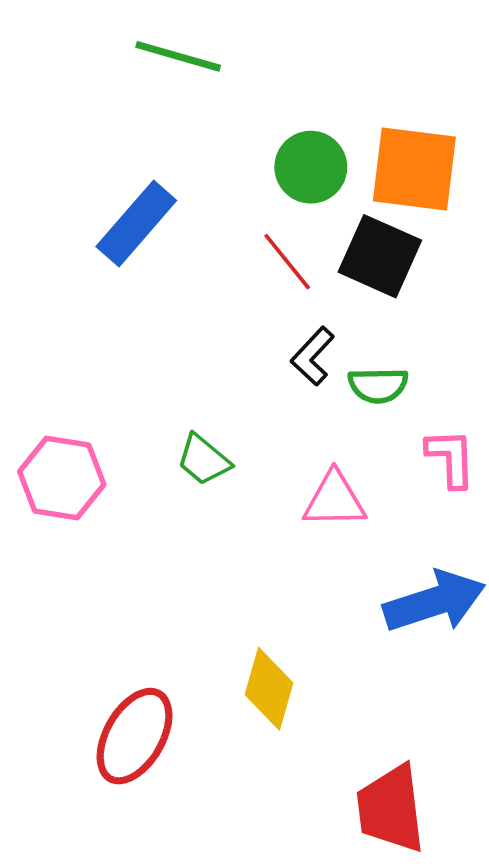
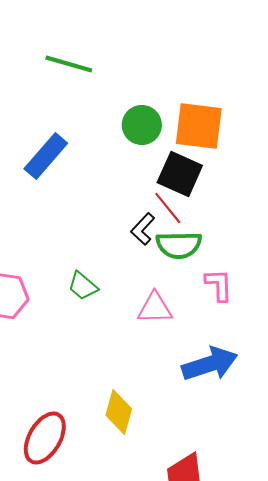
red line: (287, 262) -> (168, 208), moved
green semicircle: (378, 385) -> (179, 245), size x1.4

